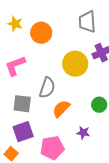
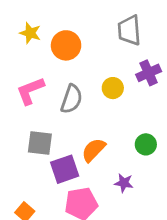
yellow circle: (75, 64) -> (113, 88), size x0.6
gray semicircle: (47, 88) -> (72, 99), moved
purple square: (23, 132) -> (65, 169), moved

